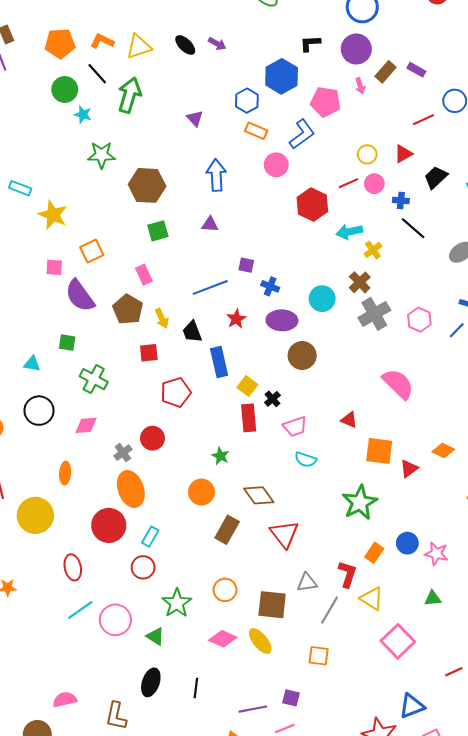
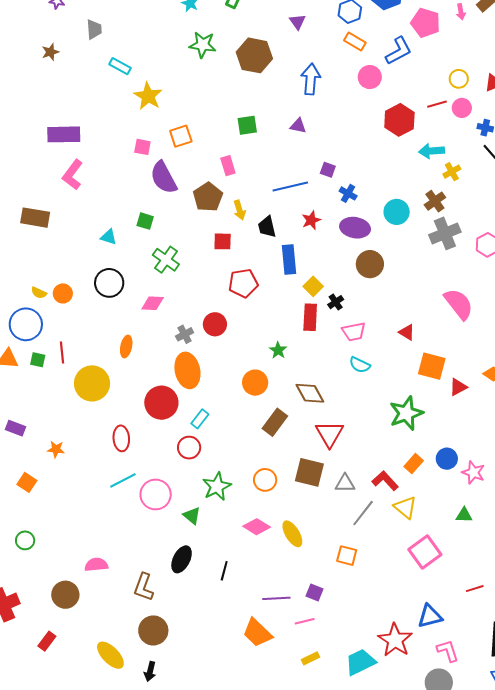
brown hexagon: (147, 185) -> (254, 55), moved
red L-shape: (347, 574) -> (385, 481), turned -68
brown square: (272, 605) -> (309, 472), moved

